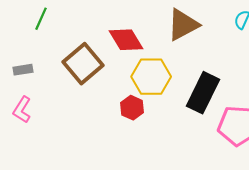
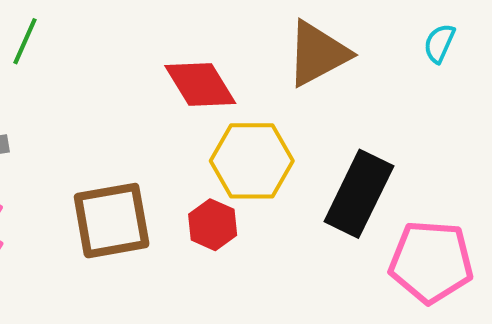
brown square: (83, 64) -> (112, 221), moved, turned 30

